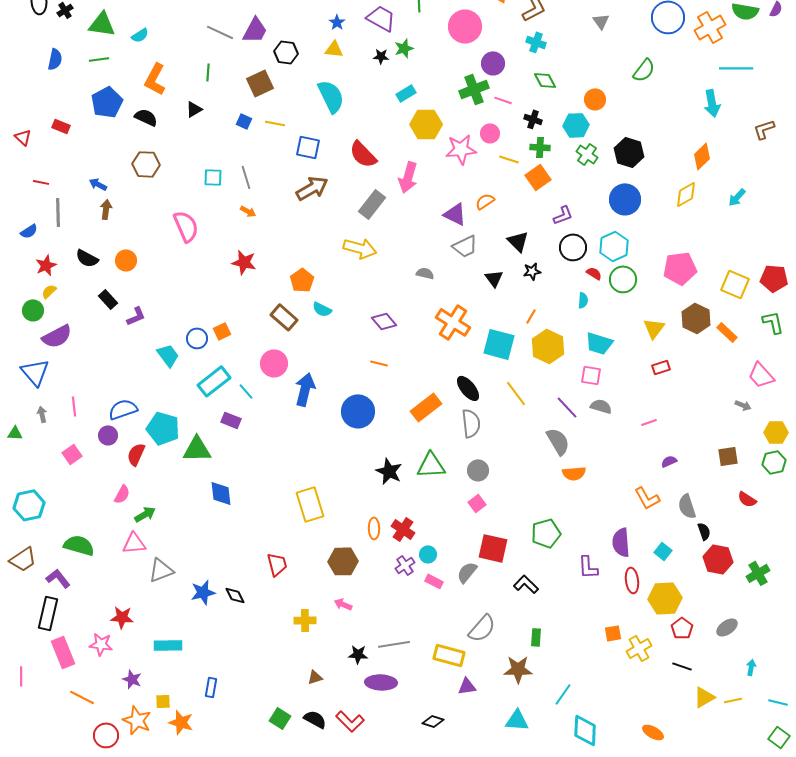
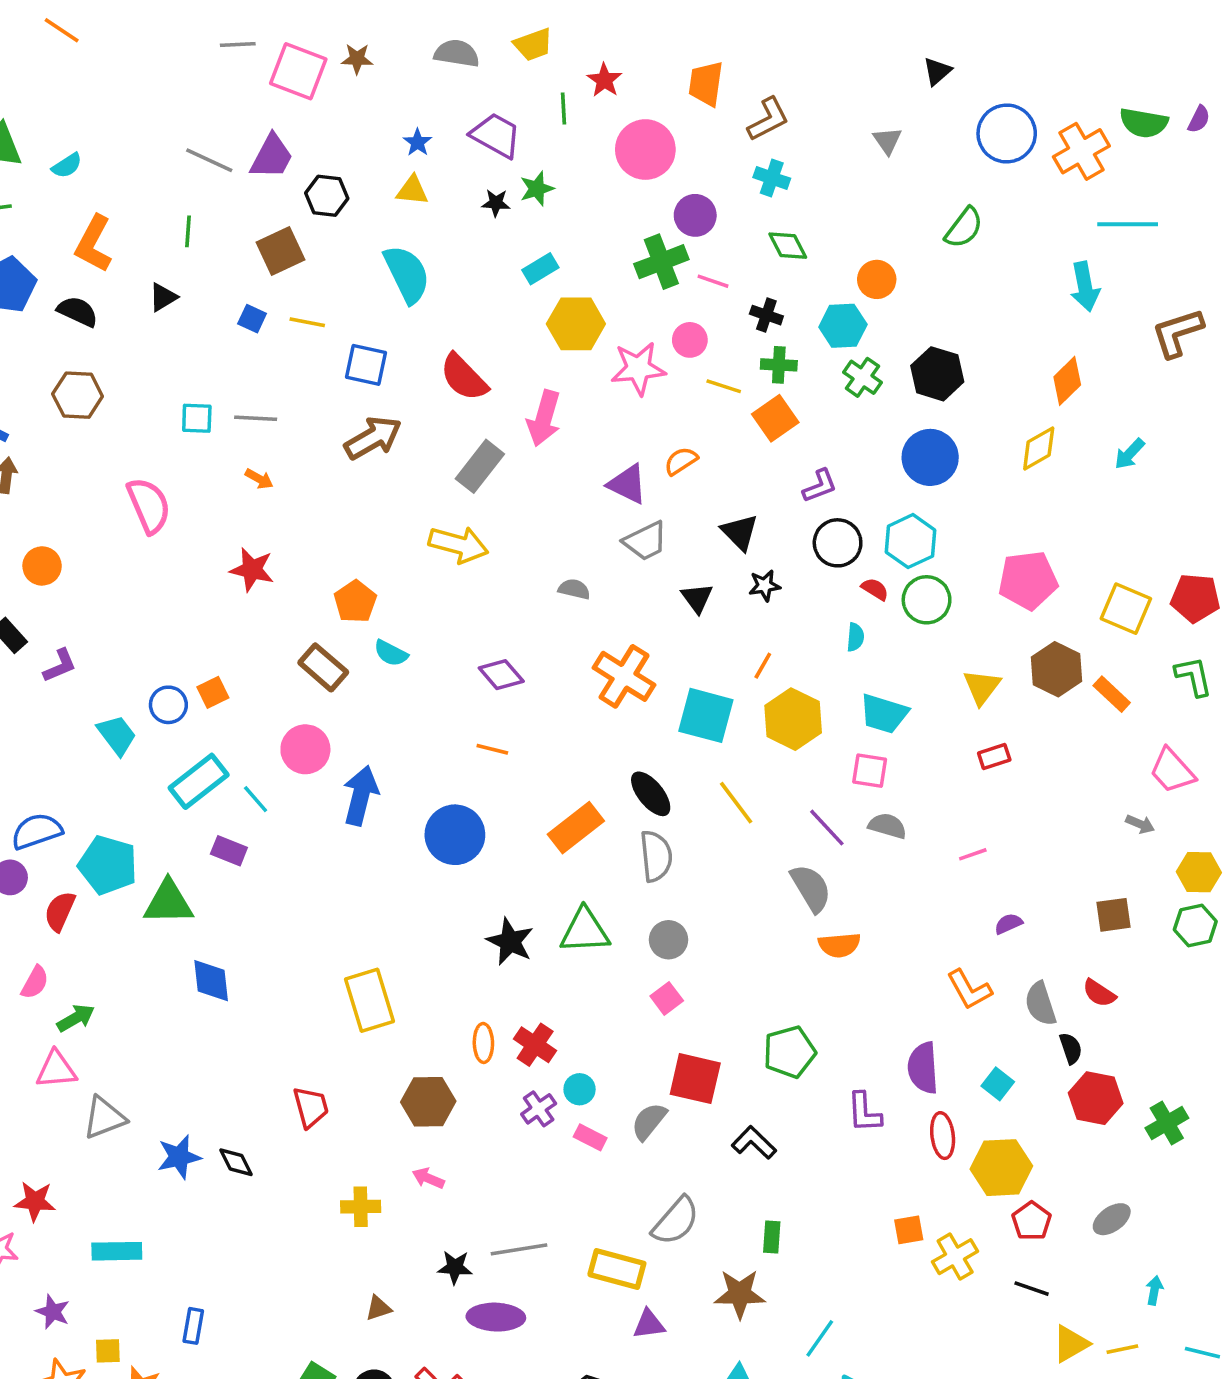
brown L-shape: (764, 129) -> (1178, 333), size x1.4
gray line: (246, 177) -> (256, 418), turned -70
red semicircle: (747, 499) -> (1099, 993), moved

